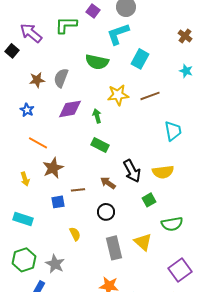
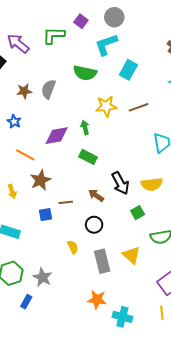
purple diamond: (70, 109) -> (57, 136), moved
yellow semicircle: (75, 234) -> (73, 247), moved

